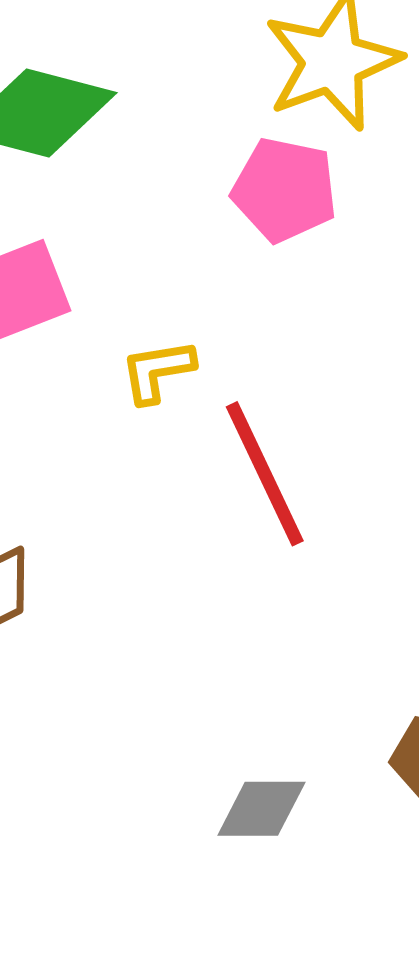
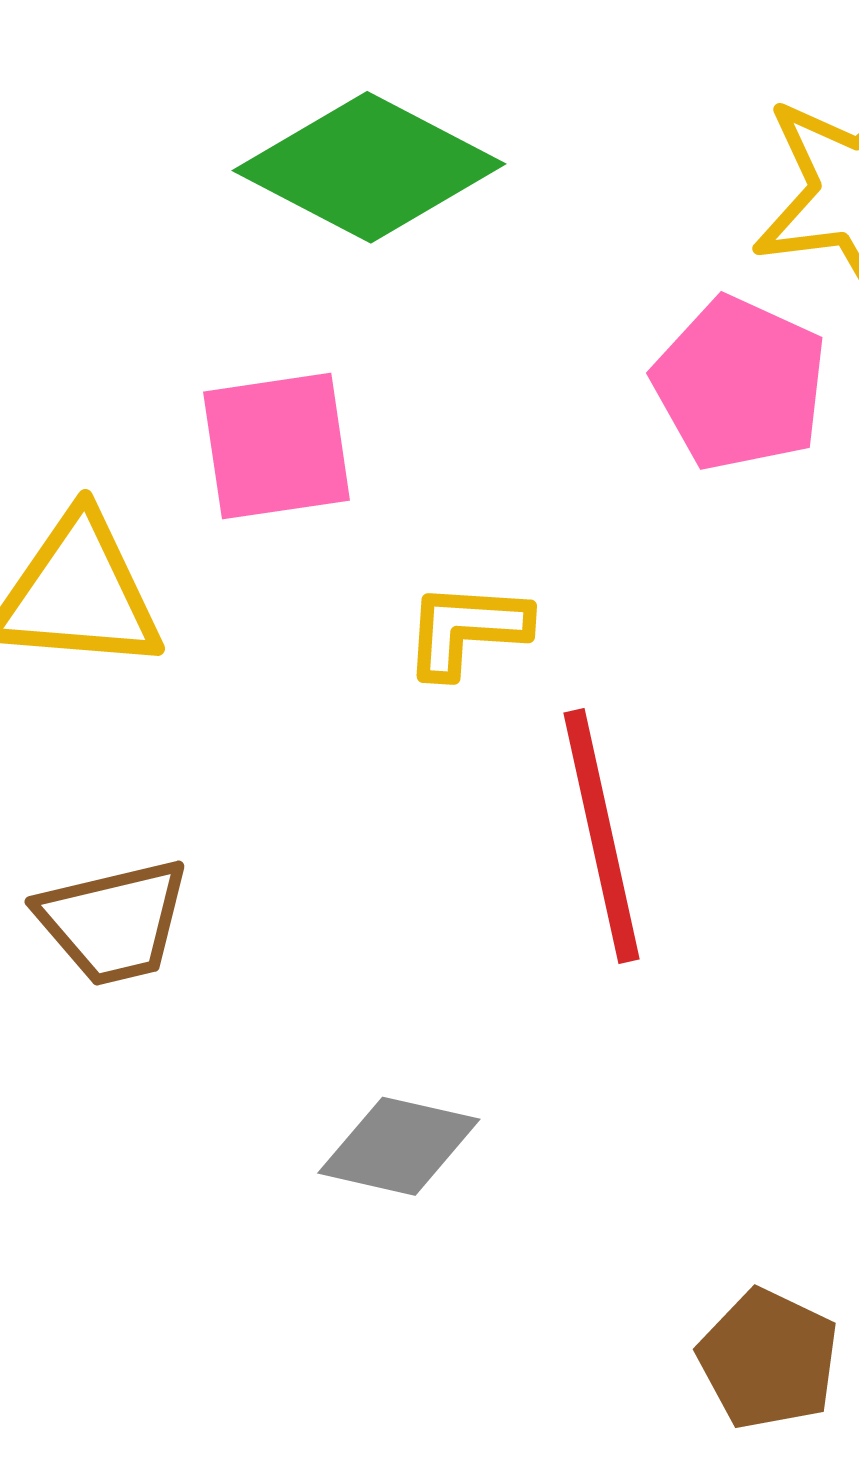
gray diamond: (261, 809) -> (399, 1146), moved

